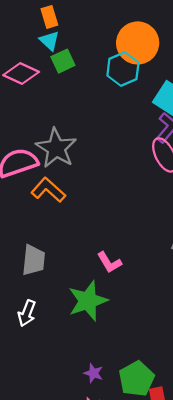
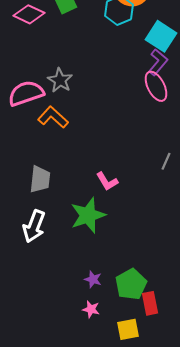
gray star: (56, 148) -> (60, 80), size x0.7
white arrow: (27, 313) -> (34, 226), size x1.4

